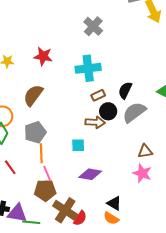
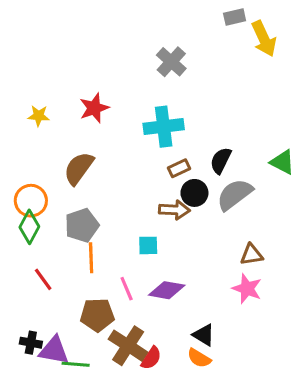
red star: (43, 56) -> (94, 108), turned -30
pink line: (47, 173) -> (127, 289), moved

